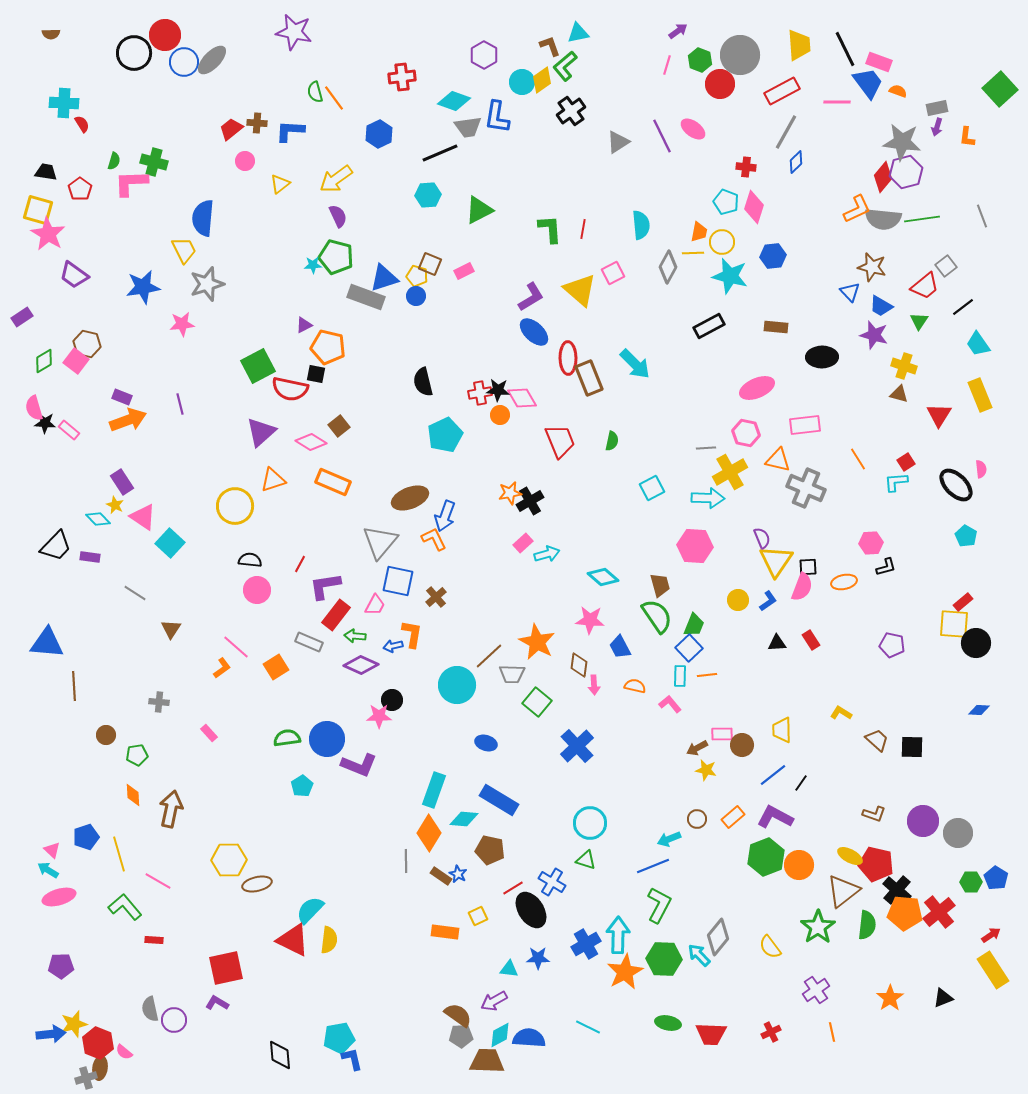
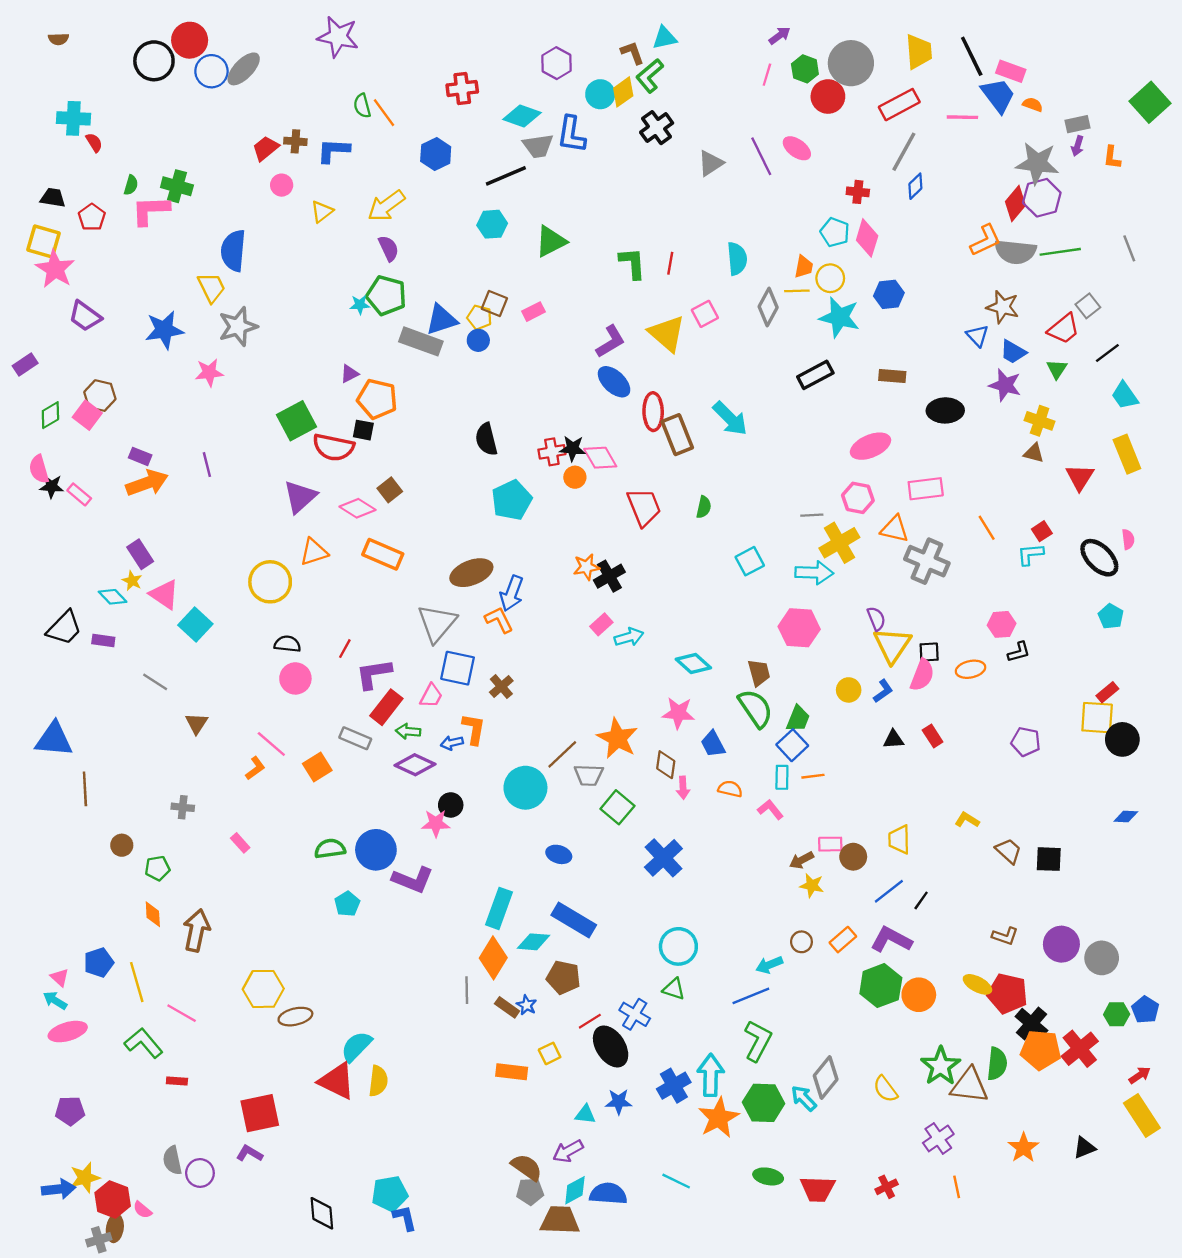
brown triangle: (843, 891) -> (969, 1086), moved, turned 45

